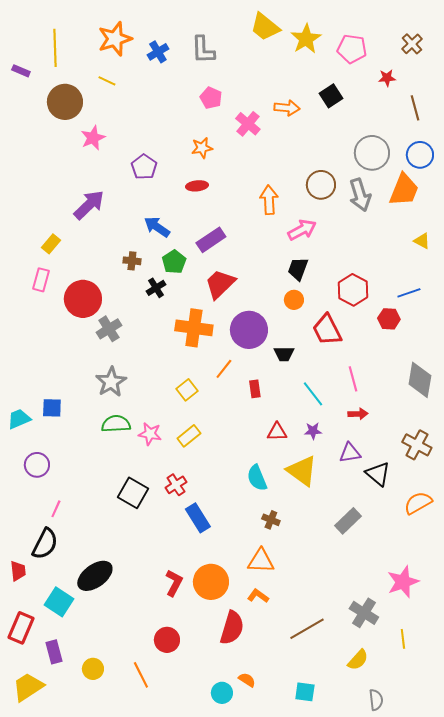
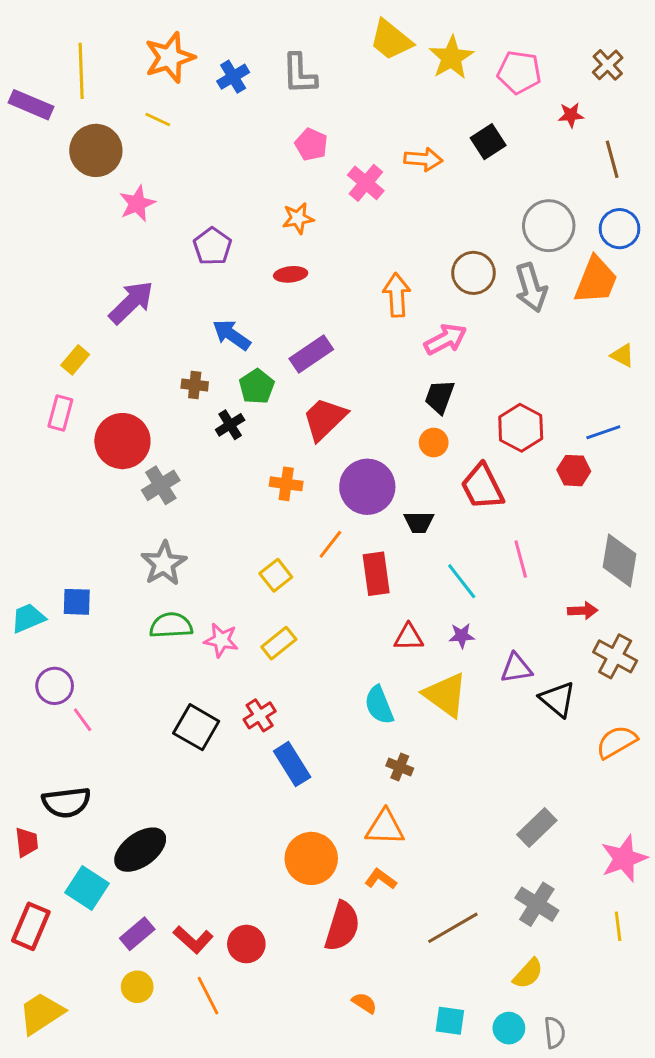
purple rectangle: (21, 71) -> (31, 105), size x1.6
orange cross: (194, 328) -> (286, 484), size x0.6
red rectangle: (255, 389) -> (376, 574), size x1.6
red arrow: (358, 414) -> (583, 611), moved
pink line: (56, 509) -> (83, 720), moved, turned -60
gray rectangle: (348, 521) -> (537, 827), moved
black semicircle: (45, 544) -> (66, 802), turned 56
pink star: (403, 582) -> (624, 858), moved
red L-shape: (174, 583) -> (193, 940), moved, turned 104
yellow line: (403, 639) -> (618, 926), moved
purple rectangle: (54, 652) -> (137, 934), moved, turned 65
cyan circle: (222, 693) -> (509, 1028), moved

